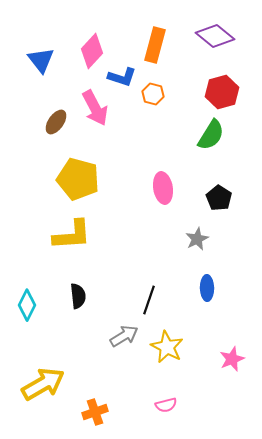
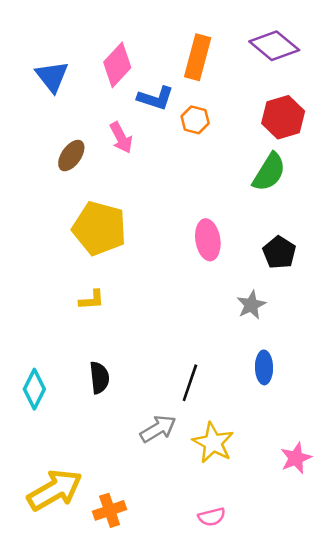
pink arrow: (95, 108) -> (121, 138), size x0.7
yellow L-shape: (72, 235) -> (92, 300), size x0.5
orange cross: (95, 412) -> (110, 510), moved

